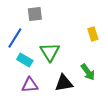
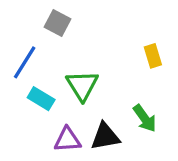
gray square: (35, 14) -> (58, 23), turned 35
purple triangle: (30, 85) -> (67, 140), moved

